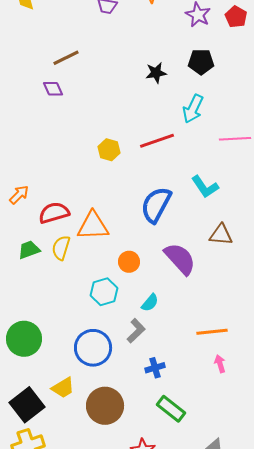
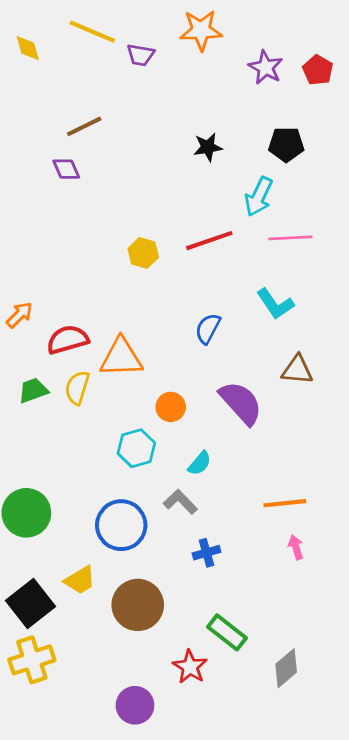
black pentagon: (201, 62) -> (286, 144), moved
pink line: (235, 139) -> (290, 238), moved
blue semicircle: (156, 205) -> (208, 329), size x0.6
gray L-shape: (136, 331) -> (180, 502), turned -90
green rectangle: (171, 409) -> (227, 632), moved

